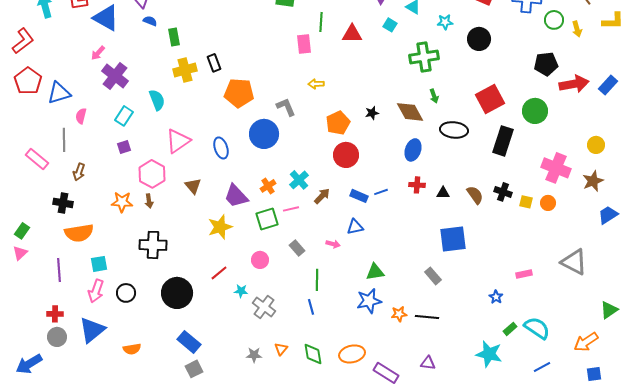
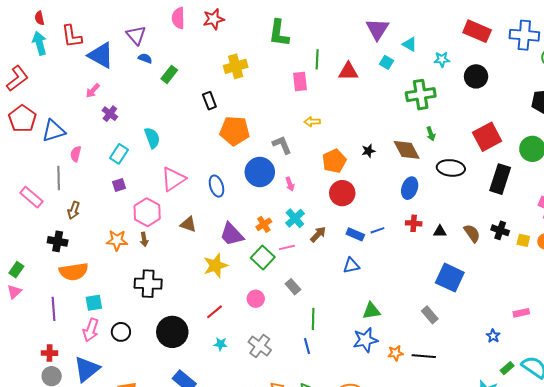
green rectangle: (174, 37) -> (169, 74), turned 48
yellow cross: (185, 70) -> (236, 66), moved
purple cross: (115, 76) -> (110, 114), size x0.6
brown triangle: (193, 186) -> (188, 224), turned -30
green square: (267, 219) -> (263, 257), turned -30
blue square: (453, 239) -> (450, 278), turned 32
pink arrow: (333, 244) -> (290, 184), moved, turned 56
cyan star: (241, 291) -> (221, 344), moved

